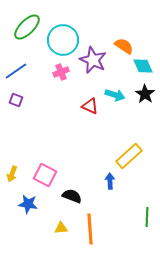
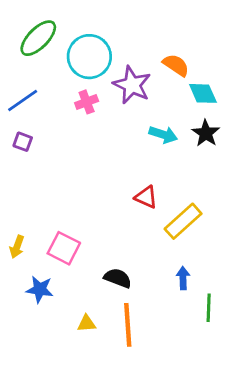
red triangle: (90, 106) -> (146, 197), moved
blue arrow: (110, 181) -> (183, 278), moved
black semicircle: (72, 196) -> (118, 278), moved

